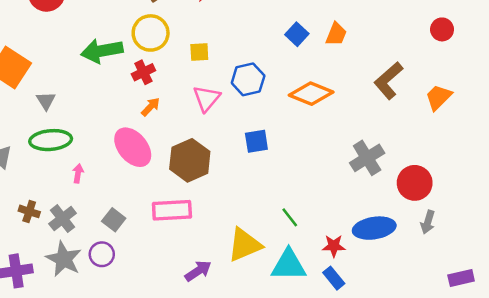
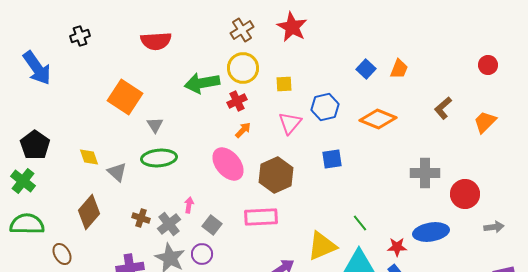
brown L-shape: (388, 81) -> (443, 108), size x0.7
gray cross: (367, 158) -> (425, 173), turned 32
pink arrow: (78, 173) -> (189, 205), moved
gray arrow: (428, 222) -> (494, 227), moved, turned -114

